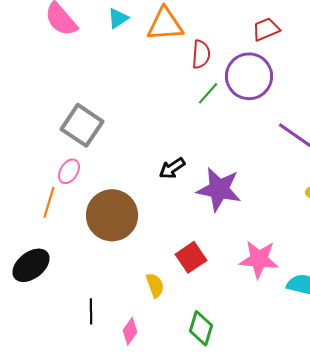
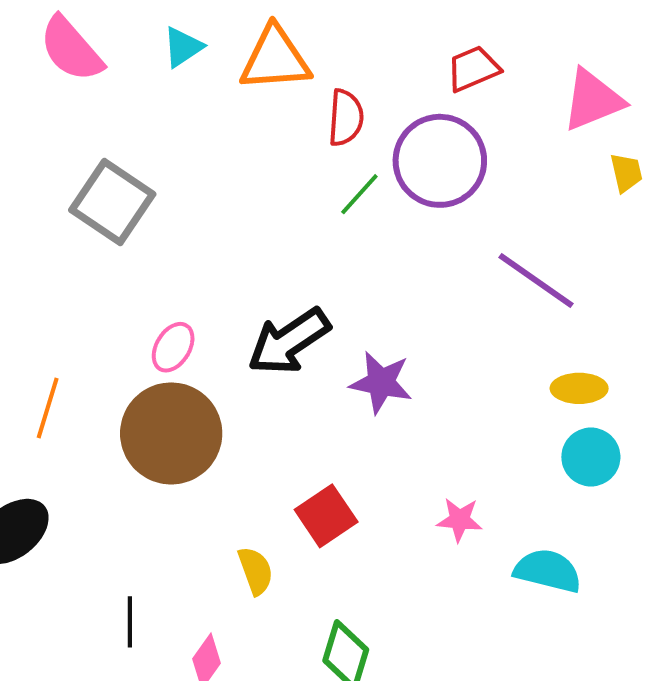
gray square: (82, 125) -> (112, 202), moved
black arrow: (172, 168) -> (289, 341), size x1.6
pink ellipse: (69, 171) -> (173, 347), moved
purple star: (219, 189) -> (381, 382), size x0.7
pink star: (259, 259) -> (459, 520), size x0.6

